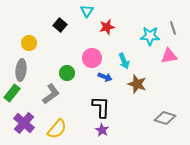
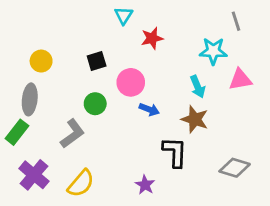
black square: (60, 25) -> (97, 61), moved, turned 32
gray line: (173, 28) -> (236, 21), moved
cyan arrow: (124, 61) -> (198, 87), moved
black L-shape: (101, 107) -> (175, 152), moved

